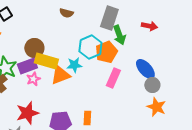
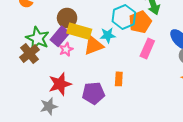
purple rectangle: (27, 66) -> (60, 36), turned -30
orange rectangle: (87, 118) -> (119, 79), moved

